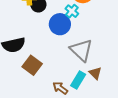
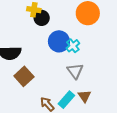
cyan cross: (72, 11) -> (73, 46), moved
gray triangle: (81, 50) -> (75, 71), size x0.7

